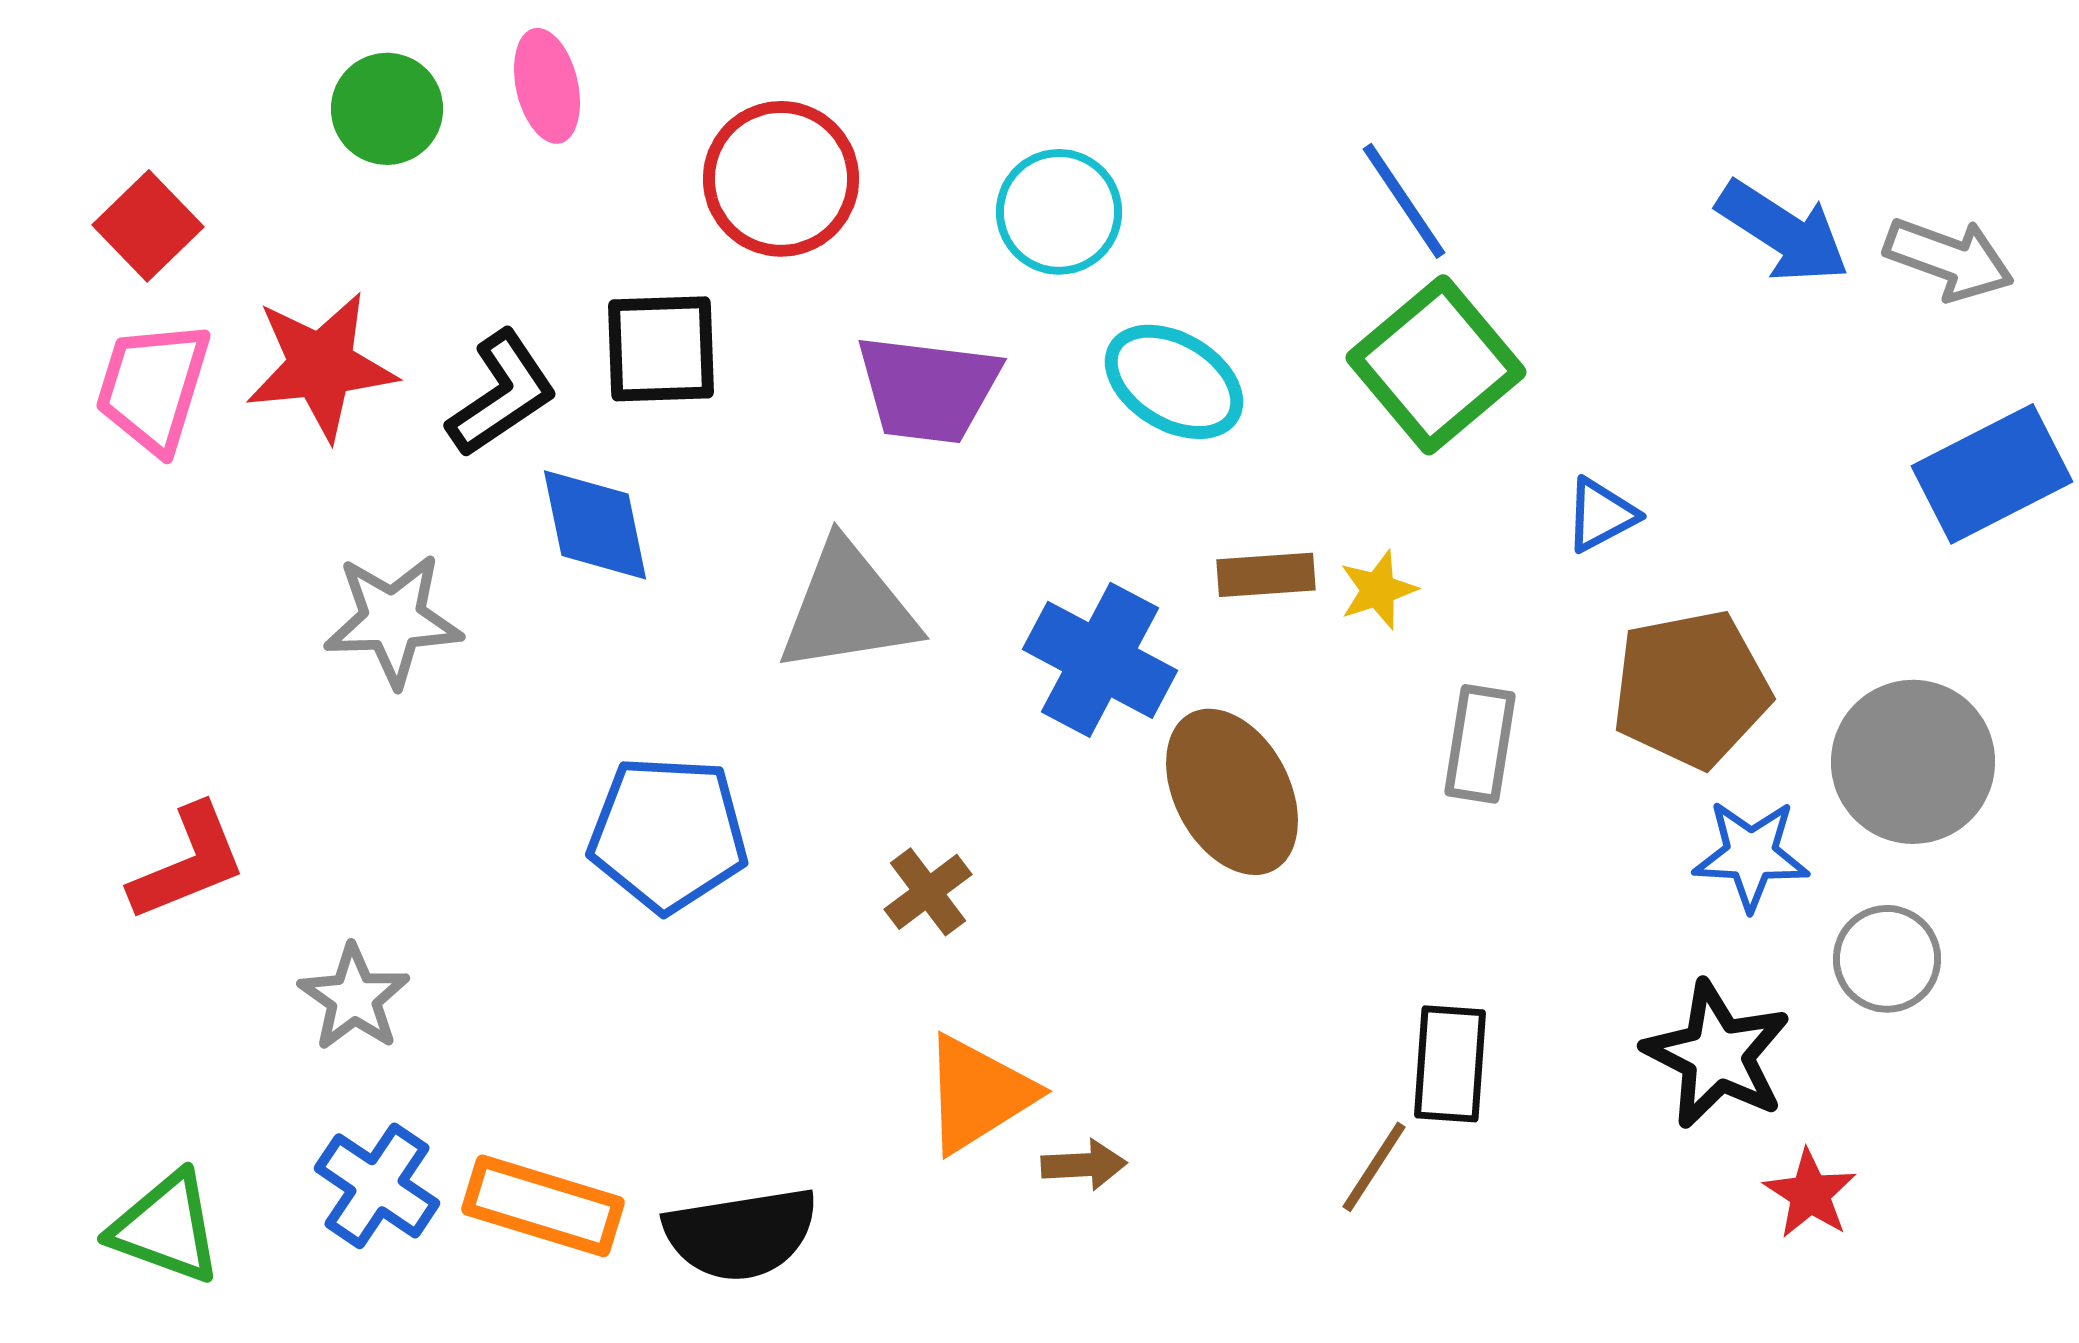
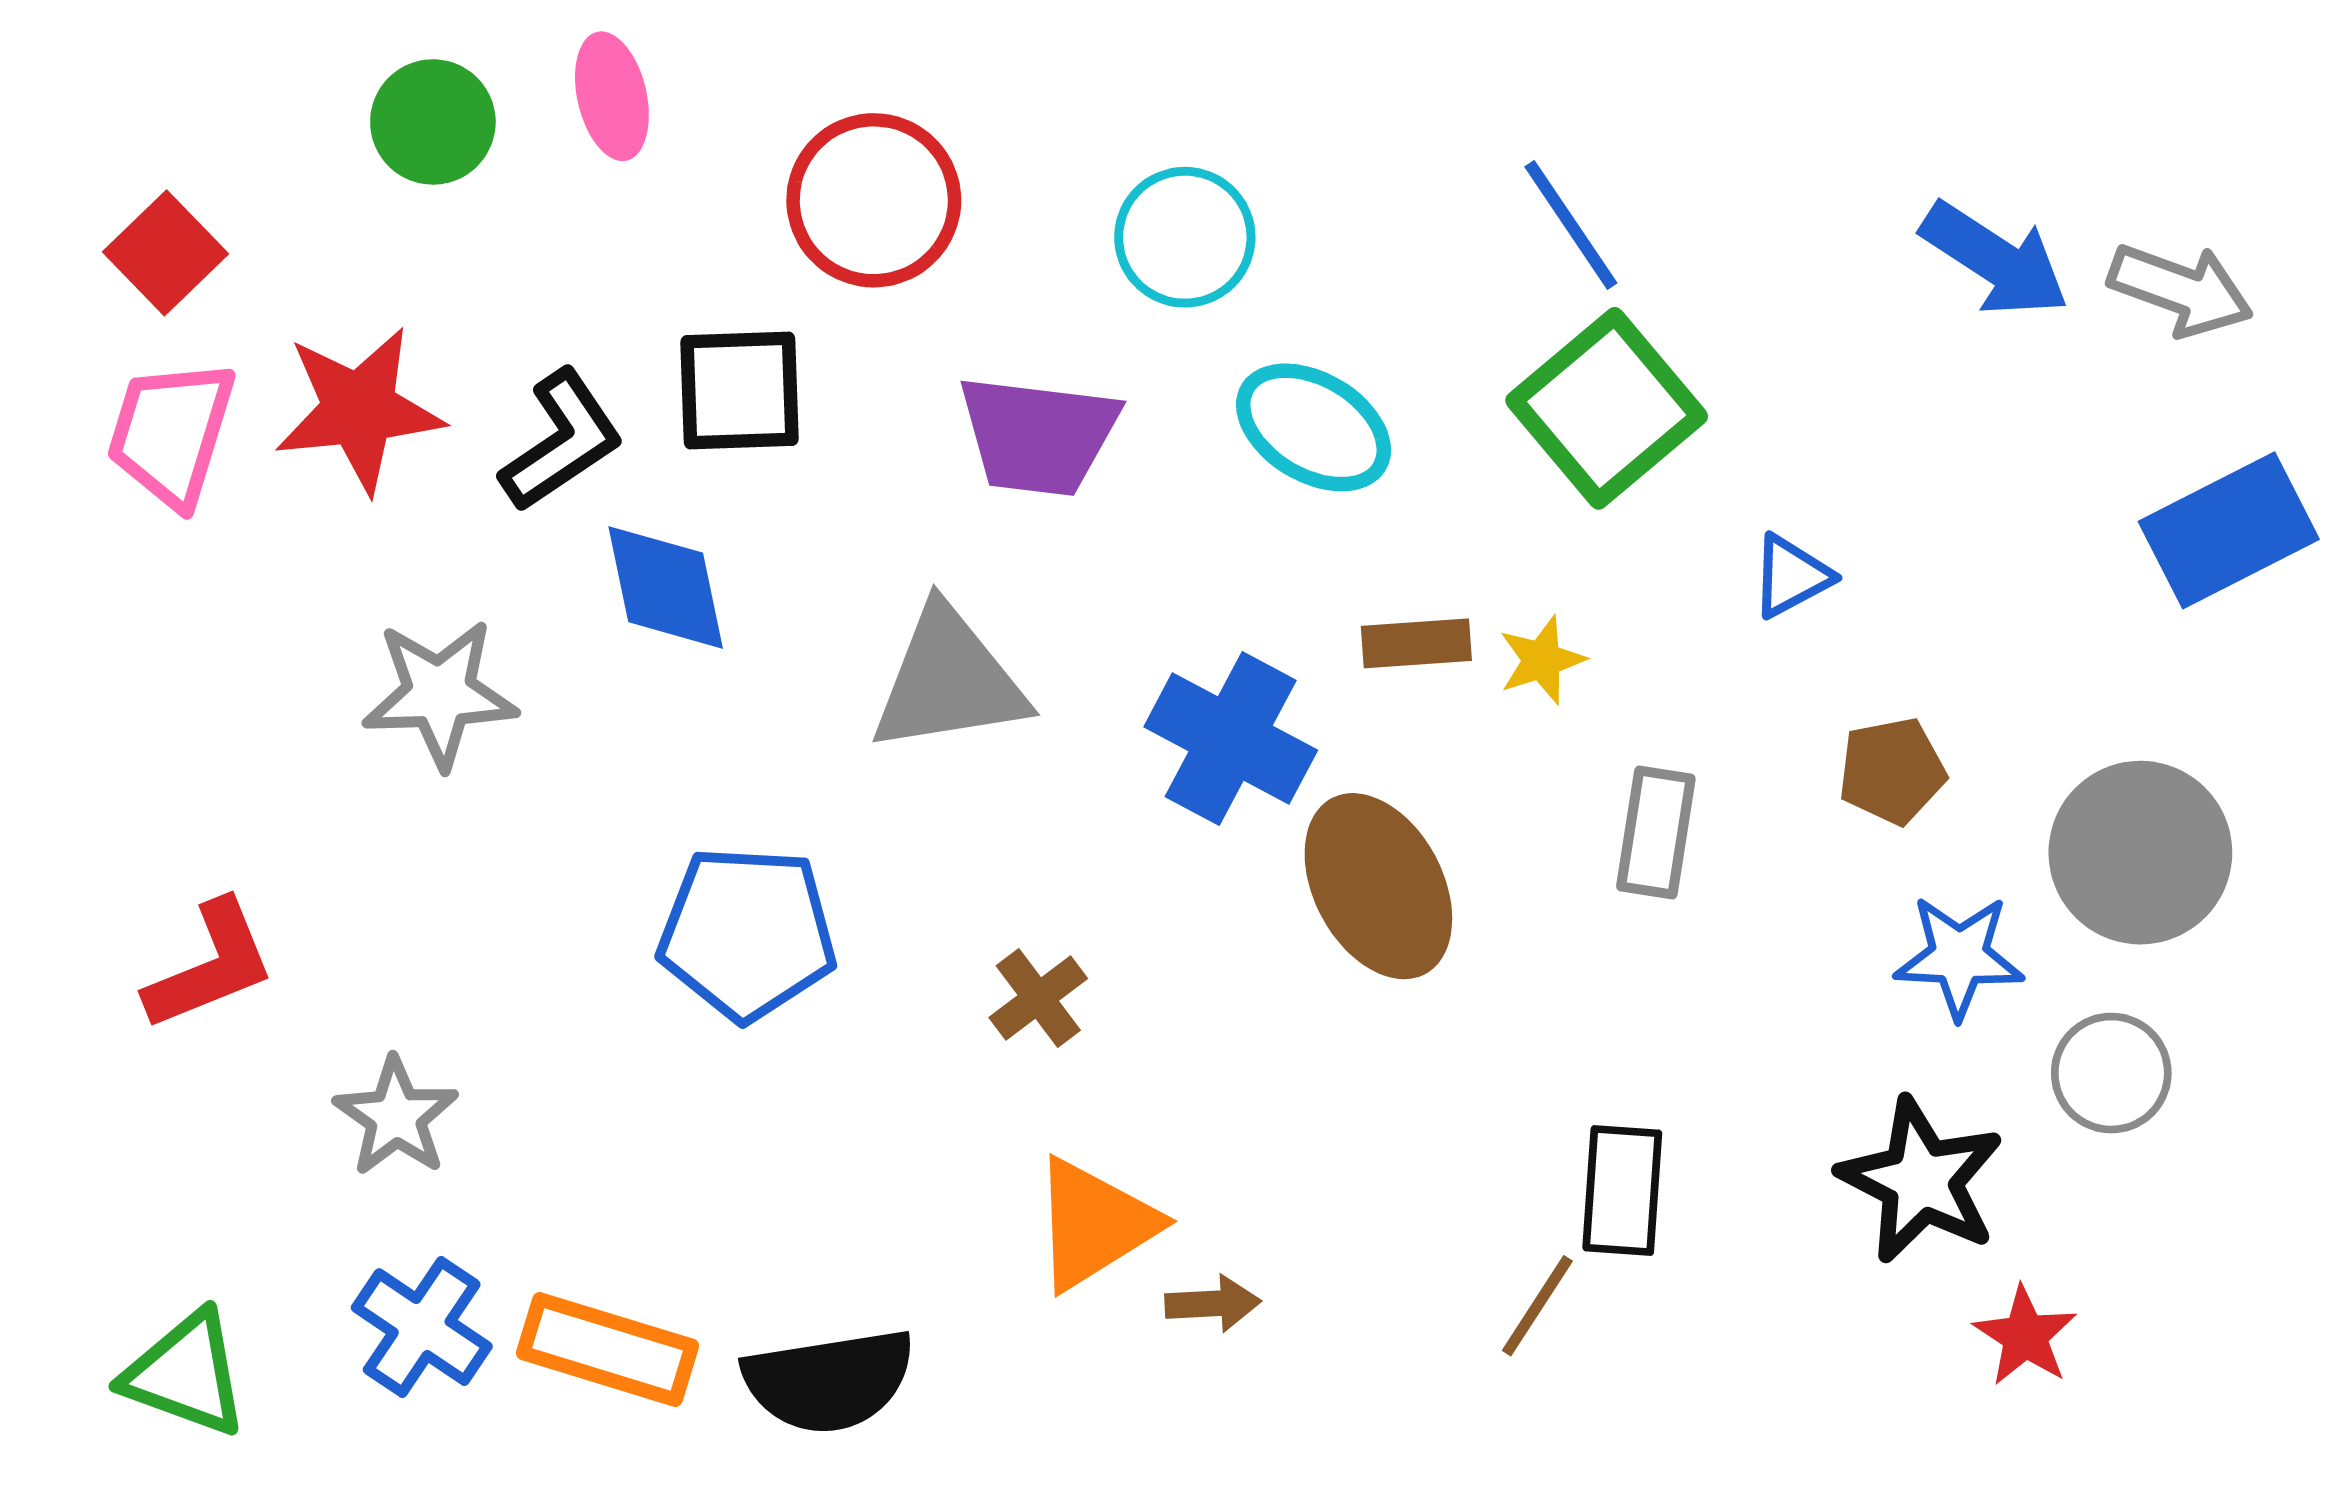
brown pentagon: (1691, 689) -> (1892, 771), size x0.6

